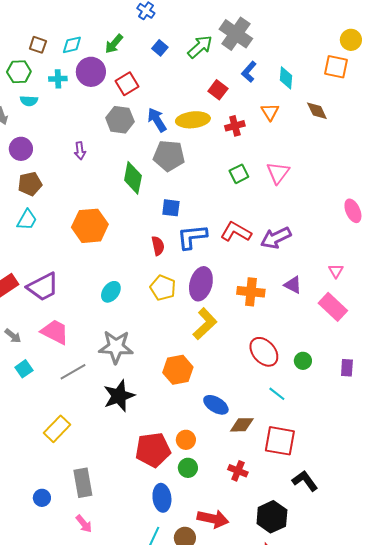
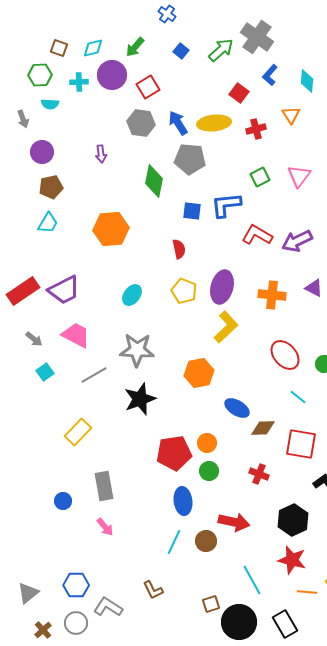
blue L-shape: (192, 237) -> (226, 205), moved

